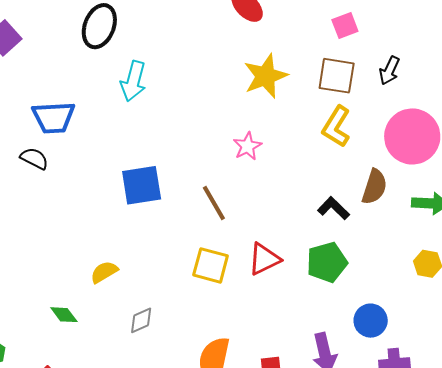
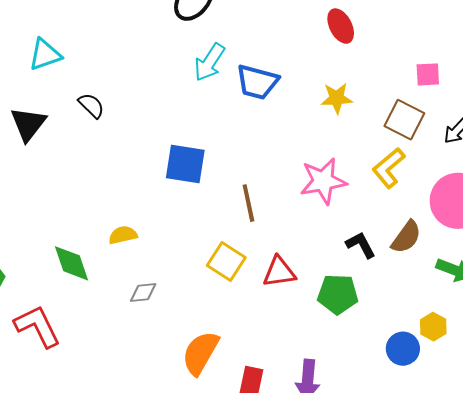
yellow star: (266, 76) -> (337, 98), size x0.7
blue trapezoid: (53, 117) -> (257, 82), moved
pink star: (247, 146) -> (323, 181), moved, size x1.6
green diamond: (64, 315) -> (71, 263), size x1.5
blue circle: (371, 321) -> (403, 349), moved

